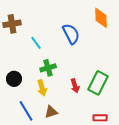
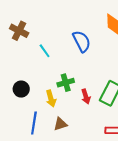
brown cross: (12, 24) -> (19, 31), turned 36
green cross: (48, 68) -> (66, 83), moved
blue line: (26, 111) -> (34, 123), turned 40

